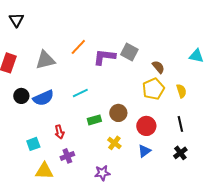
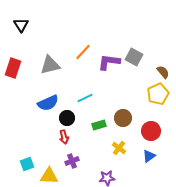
black circle: (21, 96) -> (67, 118), moved
cyan square: (33, 144) -> (27, 164), moved

